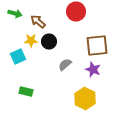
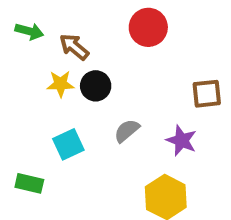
brown square: (97, 46) -> (207, 94), moved, size x0.7
cyan square: (18, 56) -> (68, 144), moved
green rectangle: (26, 92) -> (29, 183), moved

